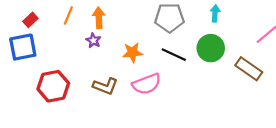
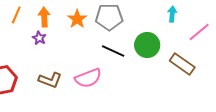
cyan arrow: (215, 13) -> (172, 14), moved
orange star: (133, 52) -> (77, 19), moved, turned -30

